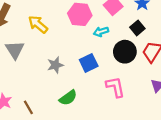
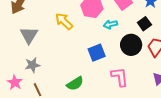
yellow arrow: (38, 24) -> (64, 21), moved
gray star: (55, 65) -> (32, 65), moved

